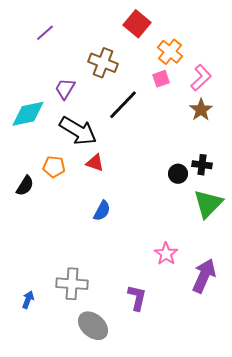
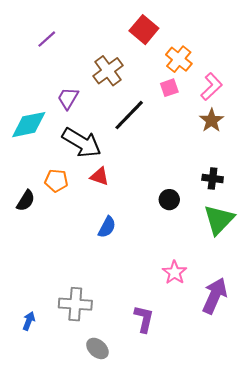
brown cross: (103, 63) -> (108, 71), turned 32
black circle: (178, 174) -> (169, 200), moved
gray ellipse: (93, 326) -> (97, 348), size x0.7

